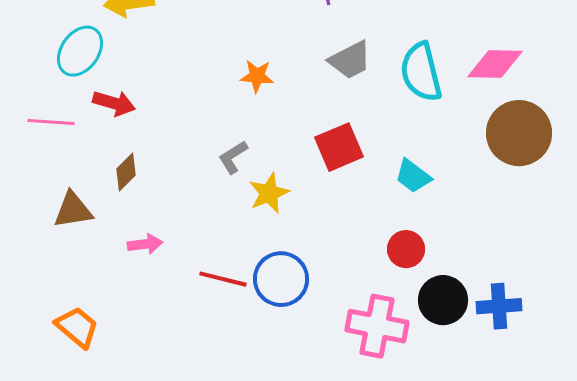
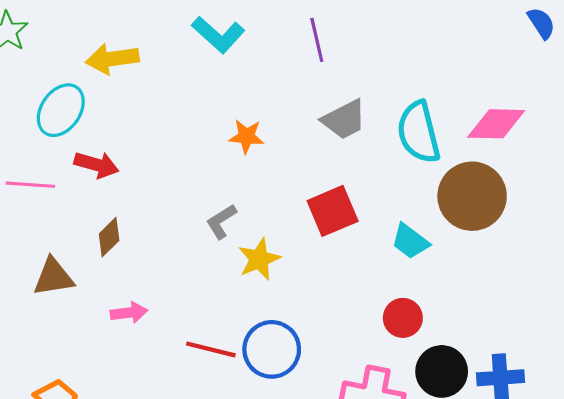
brown circle: (519, 133) -> (472, 196), moved

